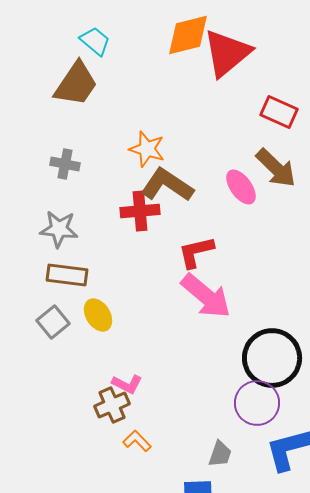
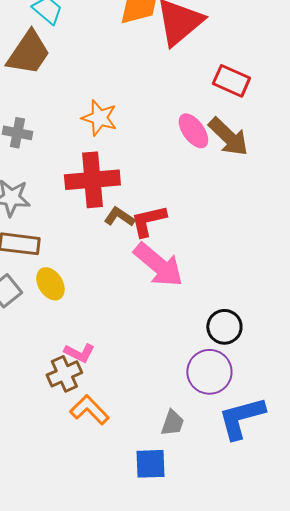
brown L-shape: (167, 185) -> (119, 217), moved, size x0.6
pink ellipse: (241, 187) -> (193, 131), moved
red cross: (140, 211) -> (92, 180), size x1.4
black circle: (272, 358) -> (224, 327), size x0.6
orange L-shape: (137, 441) -> (89, 410), size x1.4

